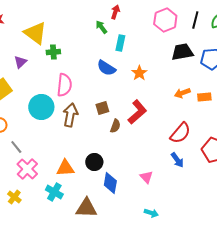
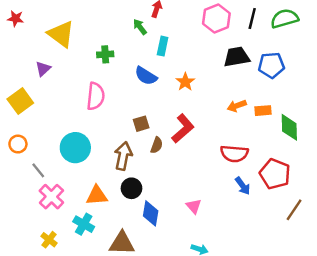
green cross: (53, 52) -> (105, 54), moved
cyan circle: (41, 107) -> (75, 148), moved
brown arrow: (70, 115) -> (123, 156), moved
red semicircle: (180, 133) -> (234, 154), turned 55
blue arrow: (177, 160) -> (243, 186), moved
yellow cross: (14, 197) -> (49, 240), moved

